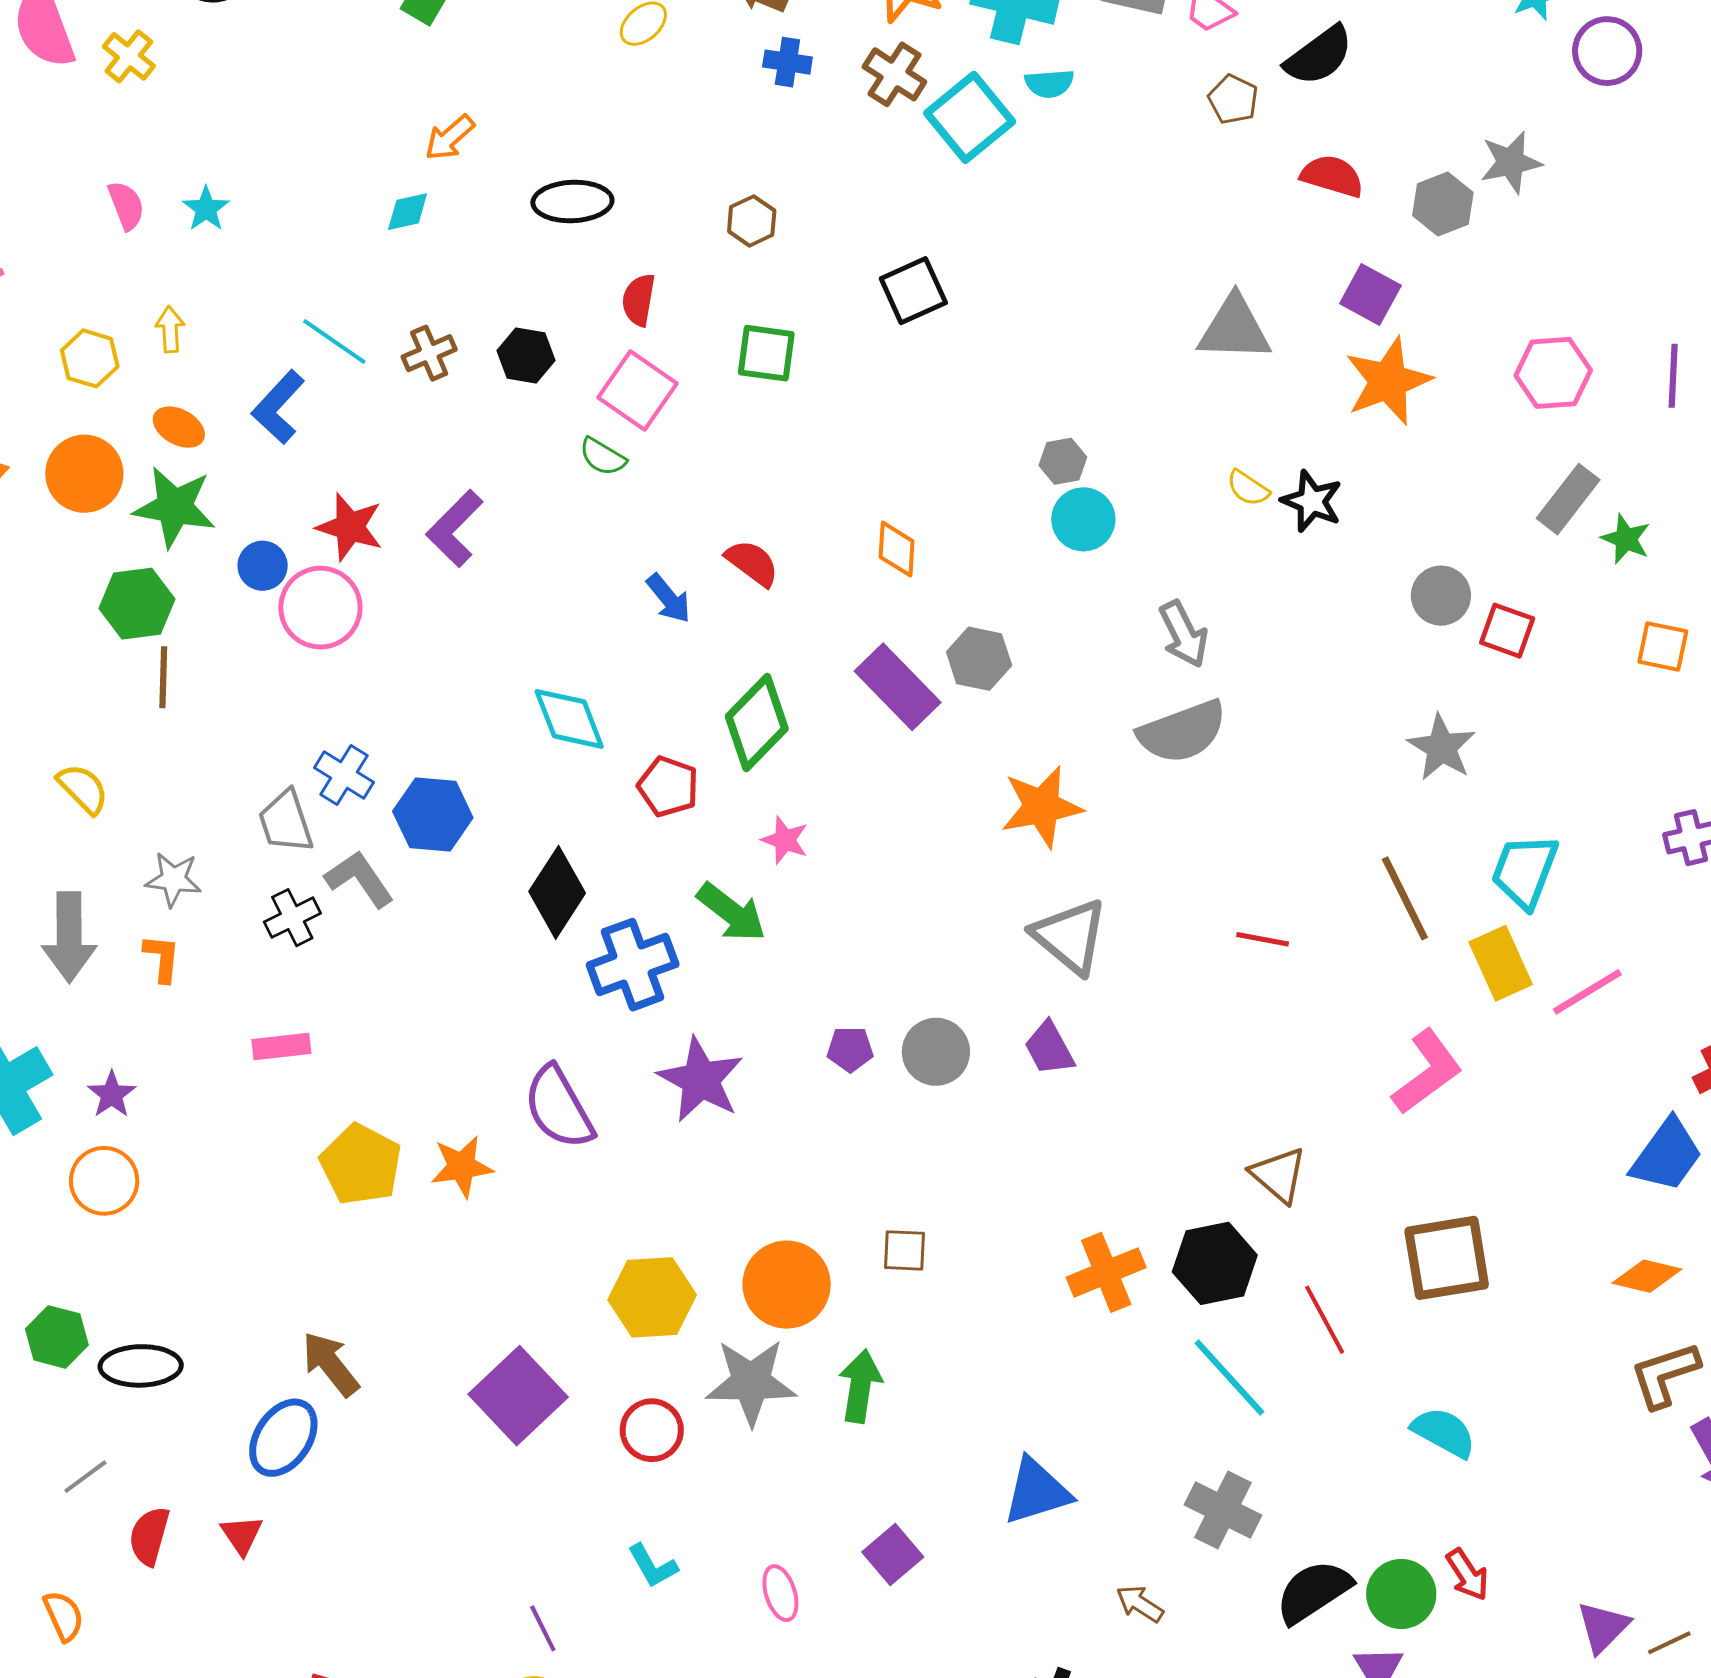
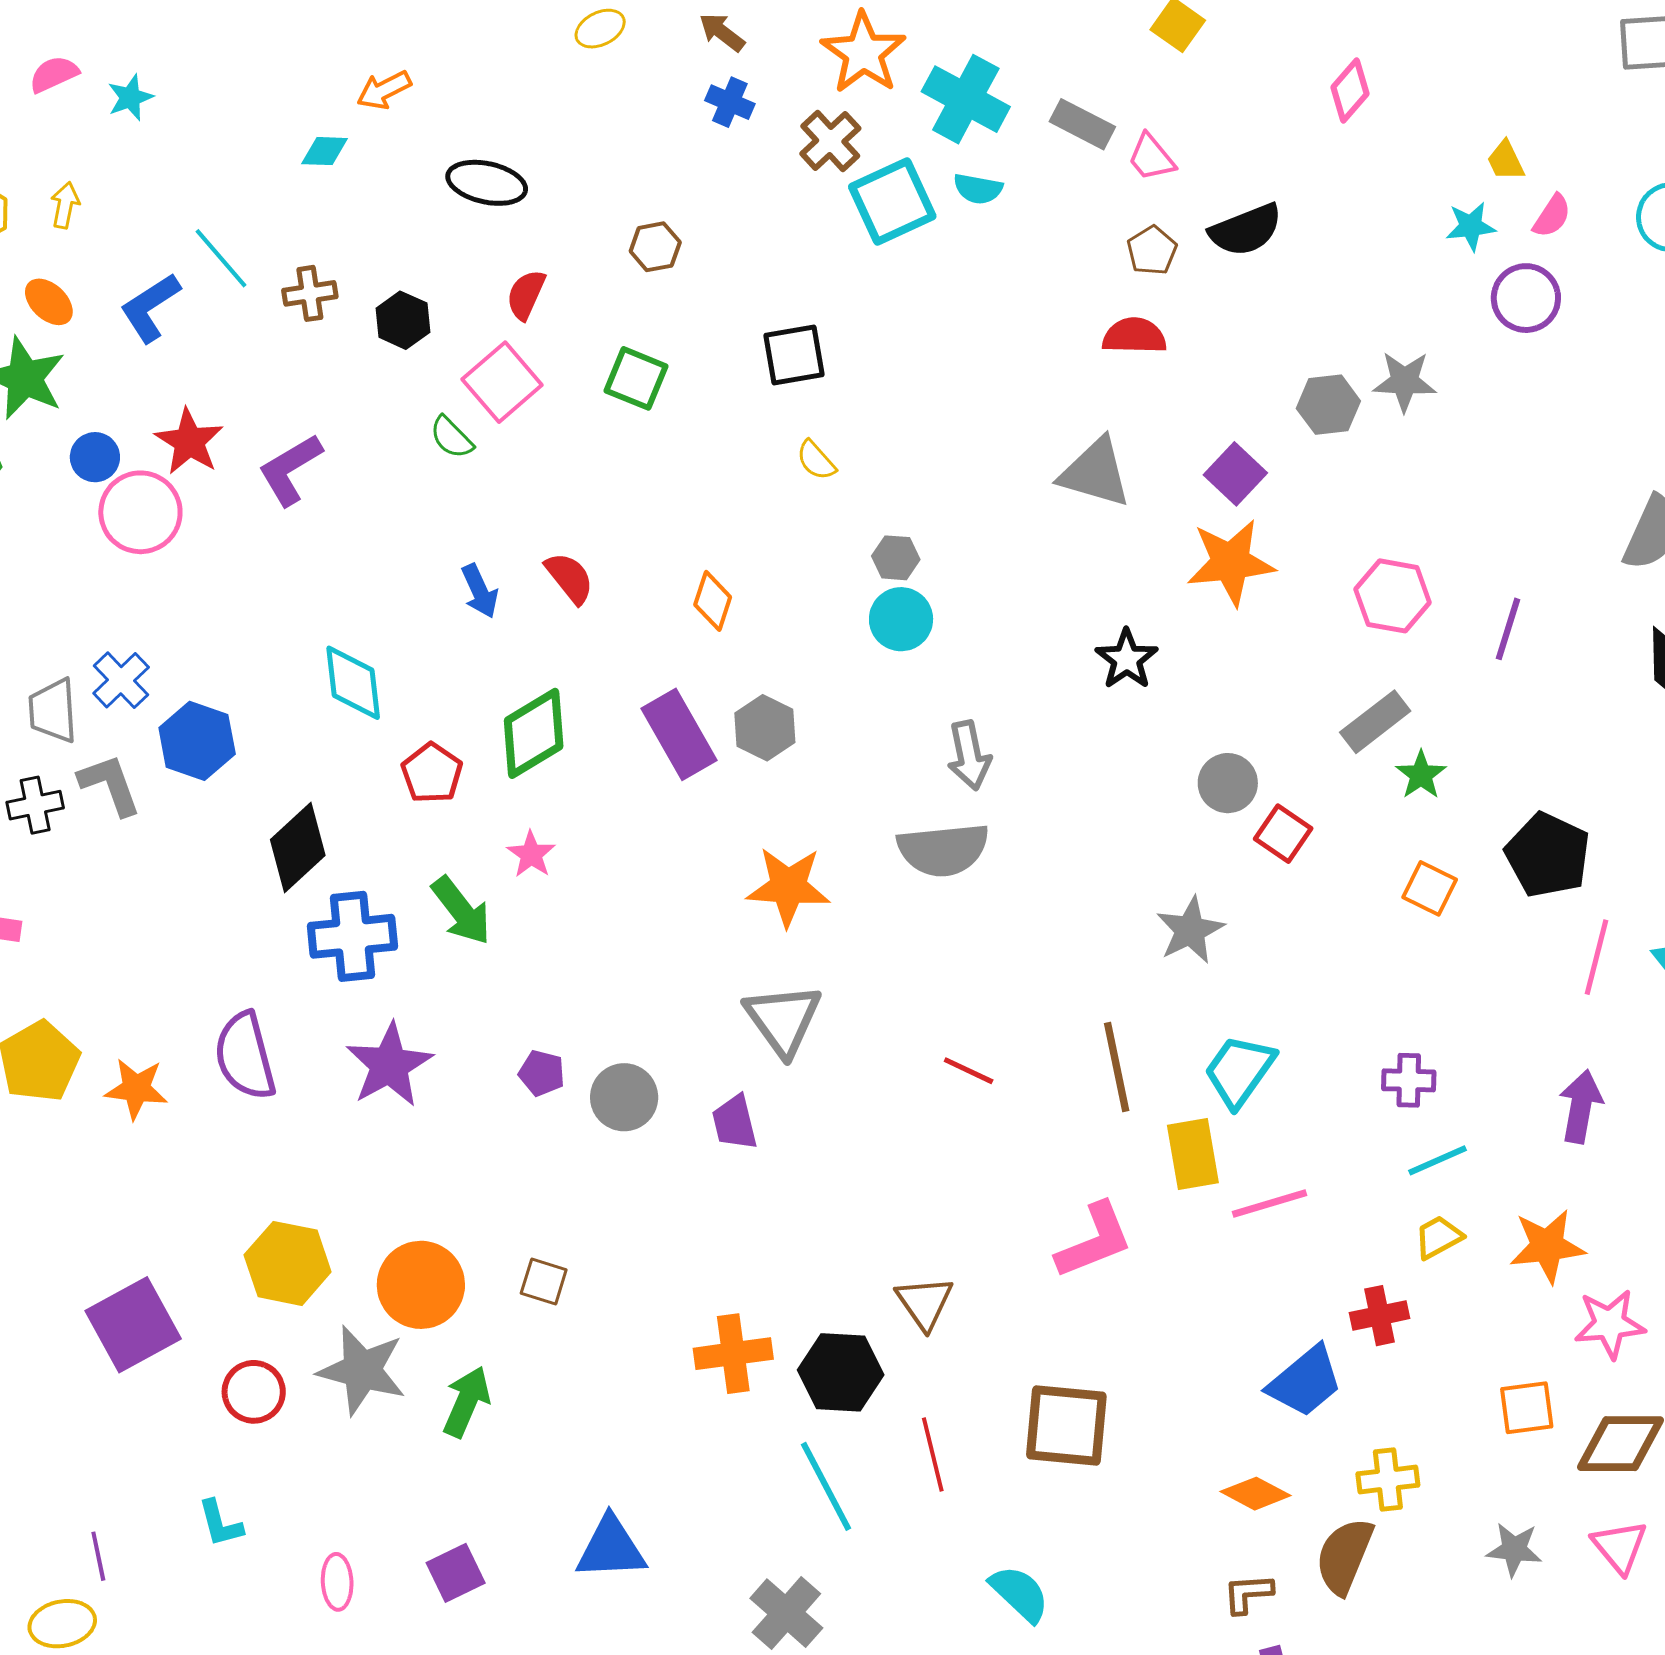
red semicircle: (1332, 176) -> (1134, 336), moved, turned -30
pink semicircle: (126, 205) -> (54, 74), turned -108
yellow semicircle: (1248, 488) -> (816, 460), moved
brown L-shape: (1665, 1375) -> (1248, 1593), size x0.7

